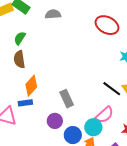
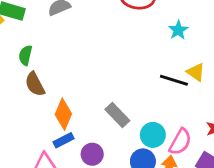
pink semicircle: (104, 115) -> (180, 142), moved
purple circle: (55, 121) -> (92, 154), moved
cyan circle: (93, 127) -> (153, 135), moved

